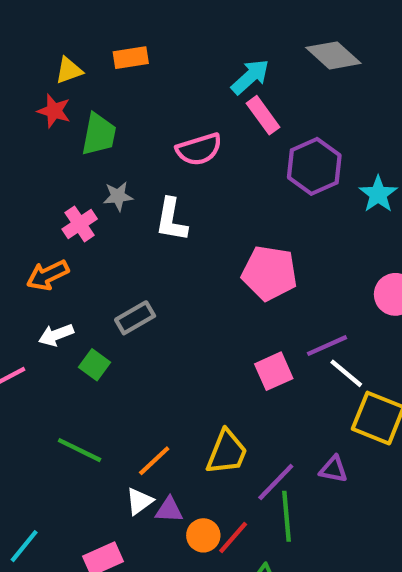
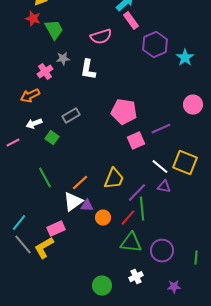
green trapezoid: (99, 134) -> (54, 30), turned -40
pink pentagon: (269, 273) -> (124, 112), moved
white line: (346, 373) -> (160, 167), moved
green line: (80, 450) -> (45, 178), turned 35
white triangle: (139, 501) -> (73, 202), size x1.5
red line: (233, 538) -> (128, 218), moved

